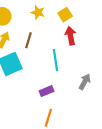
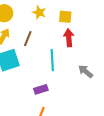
yellow square: (65, 15) -> (65, 17), turned 32
gray arrow: (85, 82) -> (86, 71), moved, turned -84

